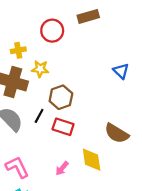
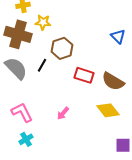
blue triangle: (121, 71) -> (118, 36), moved
red rectangle: (63, 127) -> (84, 75), moved
yellow diamond: (92, 160) -> (108, 110), moved, turned -30

